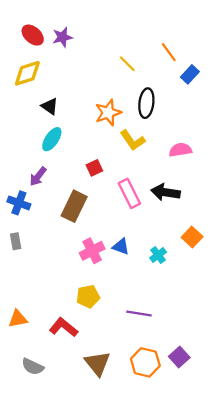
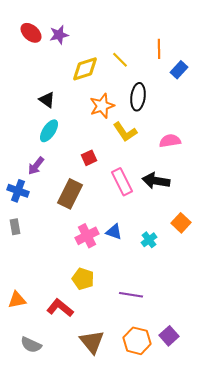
orange line: (169, 52) -> (159, 49), turned 36
yellow diamond: (27, 73) -> (85, 69), moved
yellow pentagon: (88, 296) -> (83, 279), turned 30

